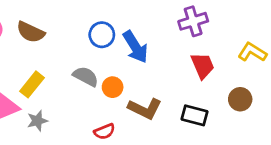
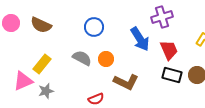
blue arrow: (135, 47) -> (140, 39), moved
orange circle: (113, 87) -> (106, 59), moved
black rectangle: (195, 115) -> (172, 75), moved

